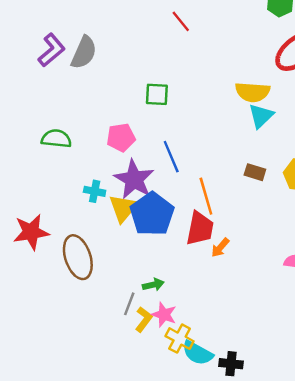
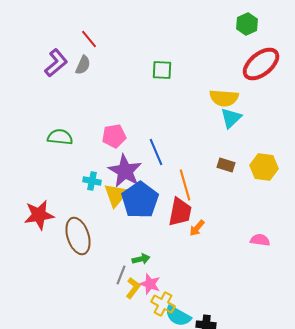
red line: (181, 21) -> (89, 39), moved
gray semicircle: (84, 53) -> (83, 65), size x0.7
green square: (157, 94) -> (162, 70), moved

